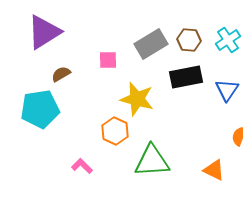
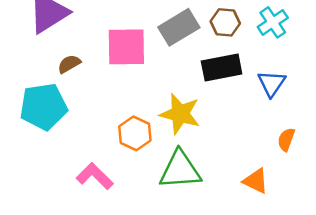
pink square: (108, 60) -> (126, 47), size x1.8
yellow star: (137, 99) -> (180, 114), moved
pink L-shape: (82, 166) -> (95, 176), size x1.4

